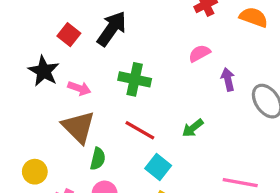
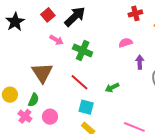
black star: (44, 71) -> (15, 22), moved
pink arrow: (79, 88) -> (56, 40), moved
green semicircle: (98, 159) -> (34, 100), moved
cyan square: (158, 167) -> (86, 107), turned -35

